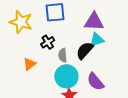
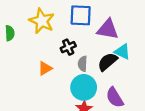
purple triangle: (94, 22) -> (108, 29), moved
cyan triangle: (97, 40) -> (122, 52), turned 35

